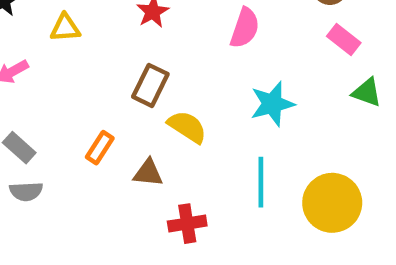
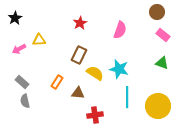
yellow triangle: (65, 28) -> (39, 40), moved
green triangle: (367, 92) -> (162, 63), moved
cyan star: (272, 104) -> (119, 69), moved, turned 30
gray semicircle: (26, 191) -> (25, 101), turned 80

